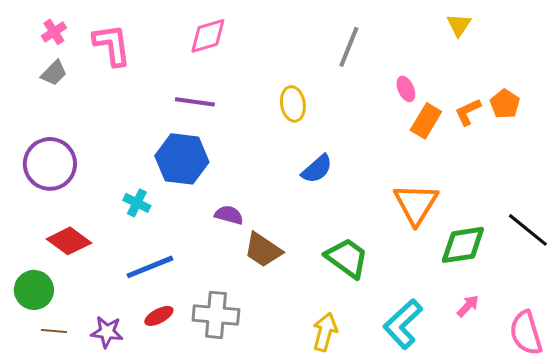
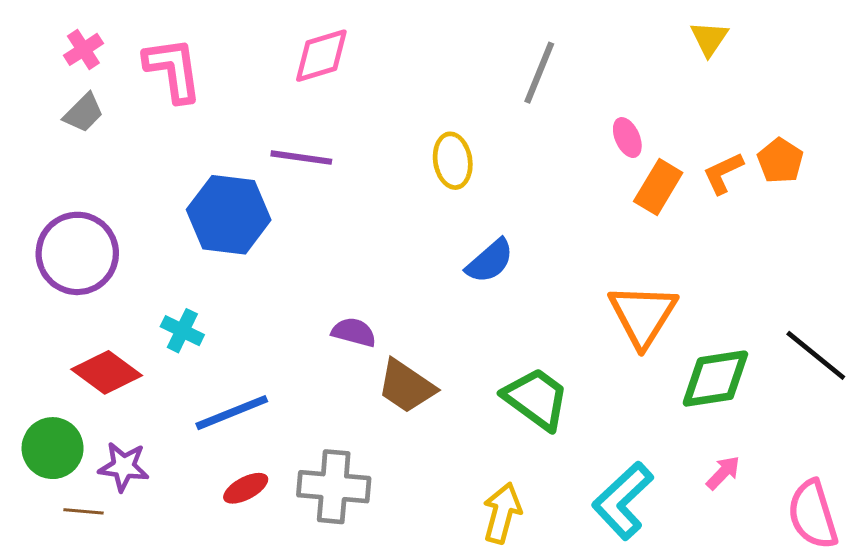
blue hexagon: (182, 159) -> (229, 215), moved
cyan cross: (137, 203) -> (182, 331), moved
purple star: (107, 332) -> (124, 467), moved

